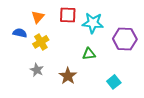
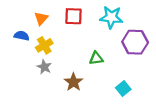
cyan star: (93, 23) -> (111, 17), moved
gray star: (37, 70) -> (44, 67), moved

